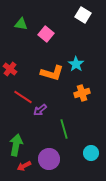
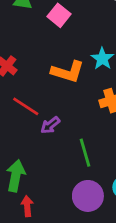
purple circle: (49, 159) -> (88, 196), moved
red arrow: (24, 166) -> (27, 206), turned 112

